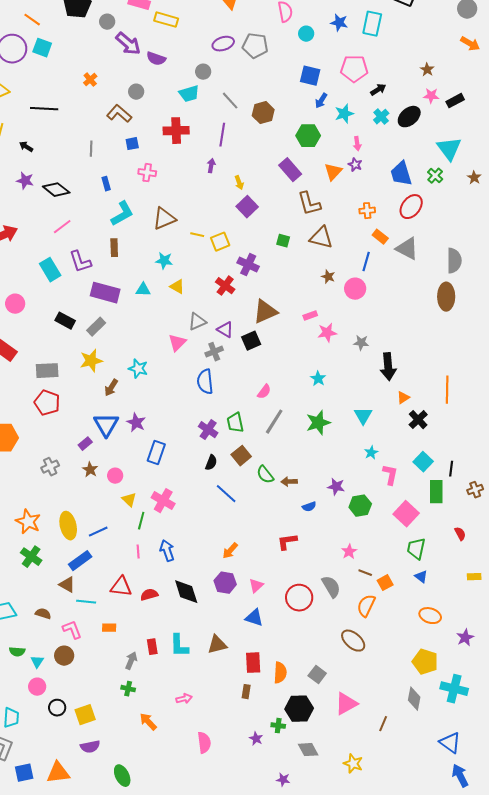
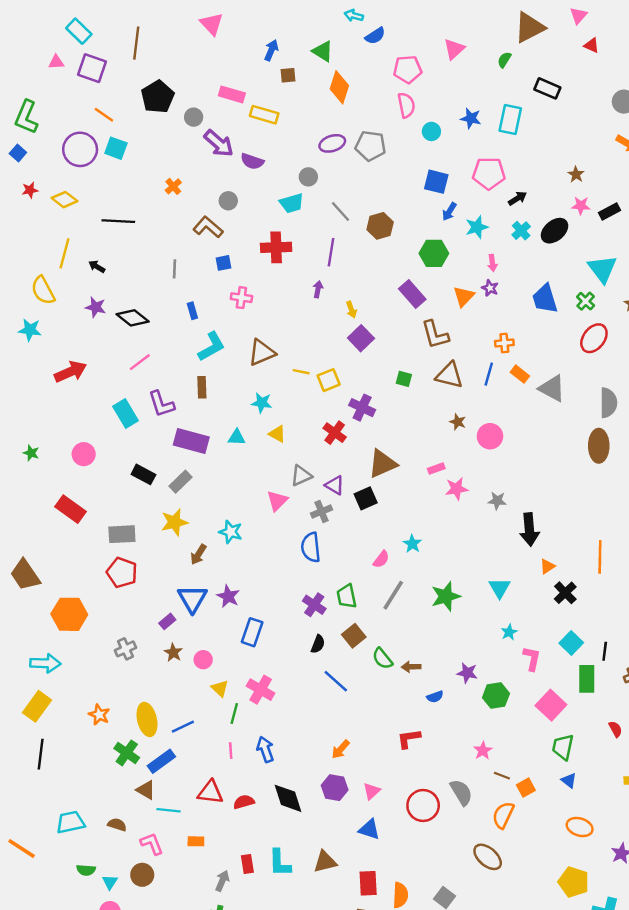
red ellipse: (411, 207) -> (594, 338), moved
blue line: (366, 262) -> (489, 374), moved
cyan star: (318, 379) -> (412, 544), moved
orange star: (28, 522) -> (99, 715), size x0.7
green cross: (31, 557) -> (127, 753), moved

